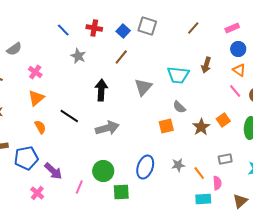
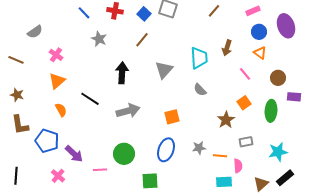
cyan trapezoid: (178, 75) -> (199, 58), turned -100
pink line: (235, 91) -> (245, 74), moved
orange square: (166, 126) -> (172, 117), moved
brown star: (201, 127) -> (226, 120), moved
blue pentagon: (26, 158) -> (47, 141), turned 30
orange line: (199, 173) -> (220, 156), turned -48
pink line: (79, 187) -> (100, 170), turned 64
green square: (121, 192) -> (150, 181), moved

